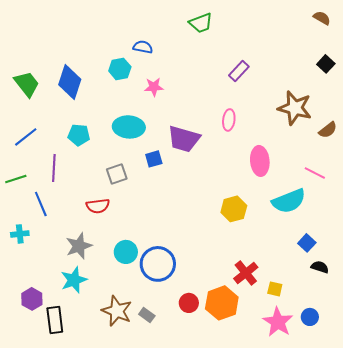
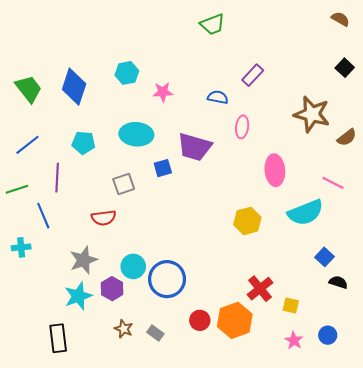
blue semicircle: (143, 47) -> (218, 97), moved
purple hexagon: (32, 299) -> (112, 289), moved
brown star: (117, 311) -> (124, 329), size x0.6
pink star: (278, 322) -> (294, 340), size x0.6

